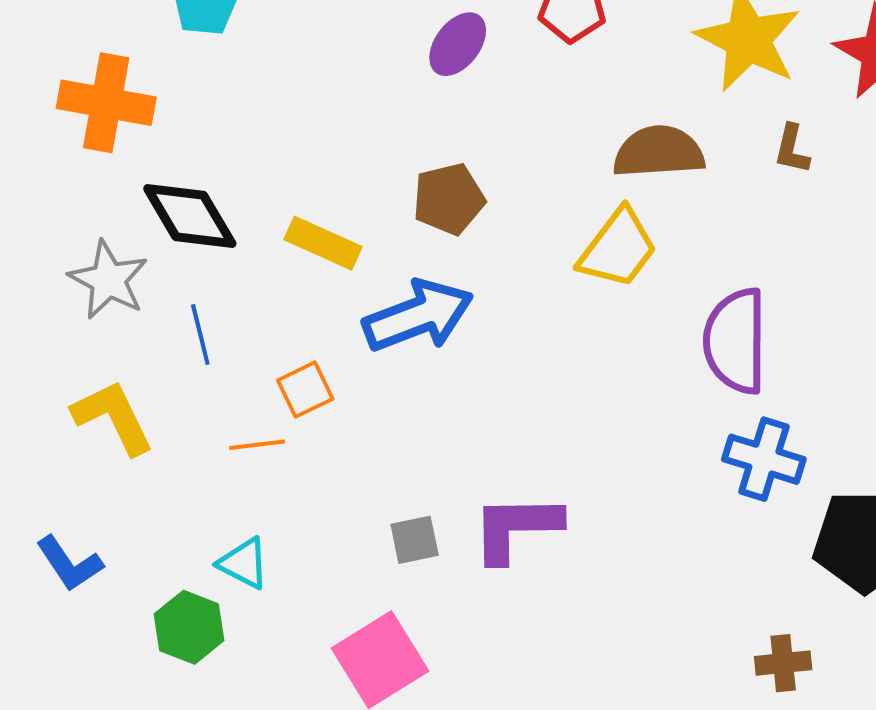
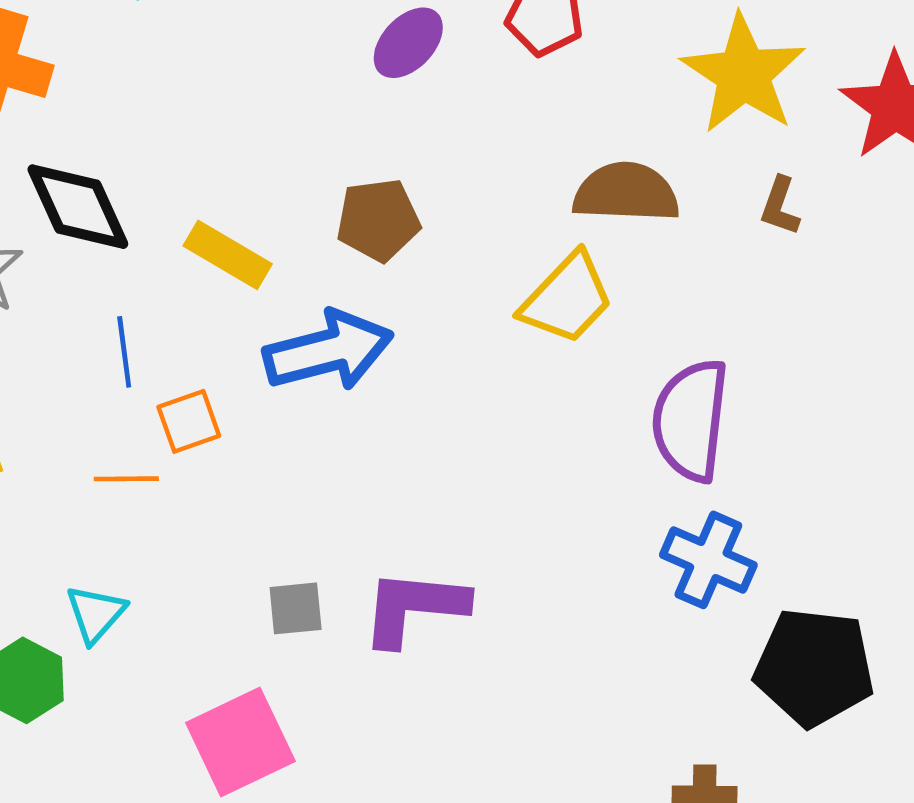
blue line: (200, 334) -> (124, 352), moved
cyan triangle: (244, 563) -> (96, 614), turned 38

